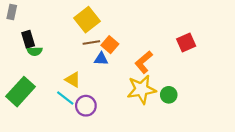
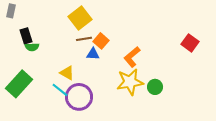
red square: (186, 42) -> (190, 43), moved, turned -30
purple circle: (86, 106) -> (79, 97), size x1.4

